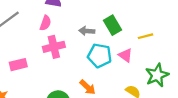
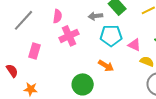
pink triangle: (125, 55) -> (134, 45), moved
pink rectangle: (18, 65) -> (35, 51), moved, turned -49

